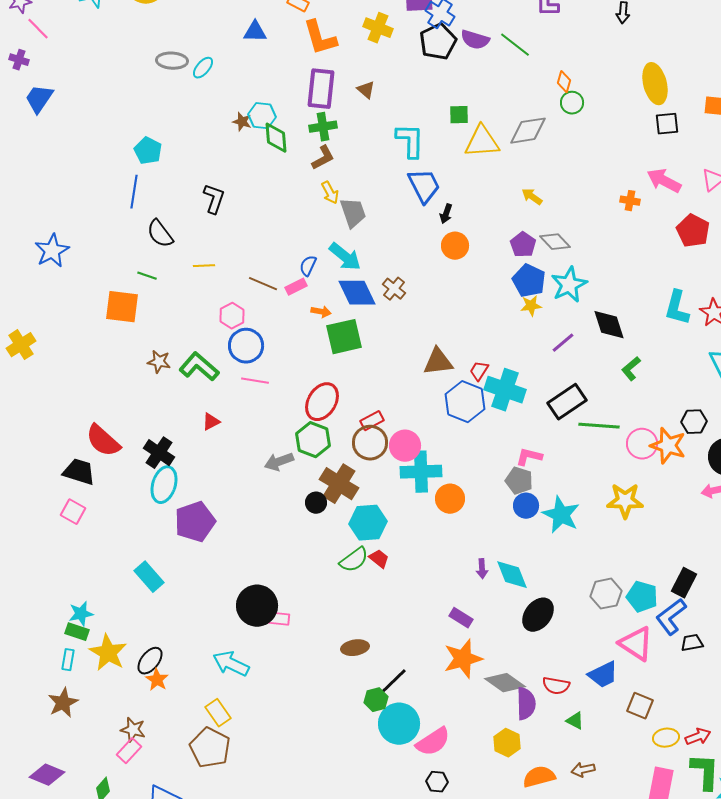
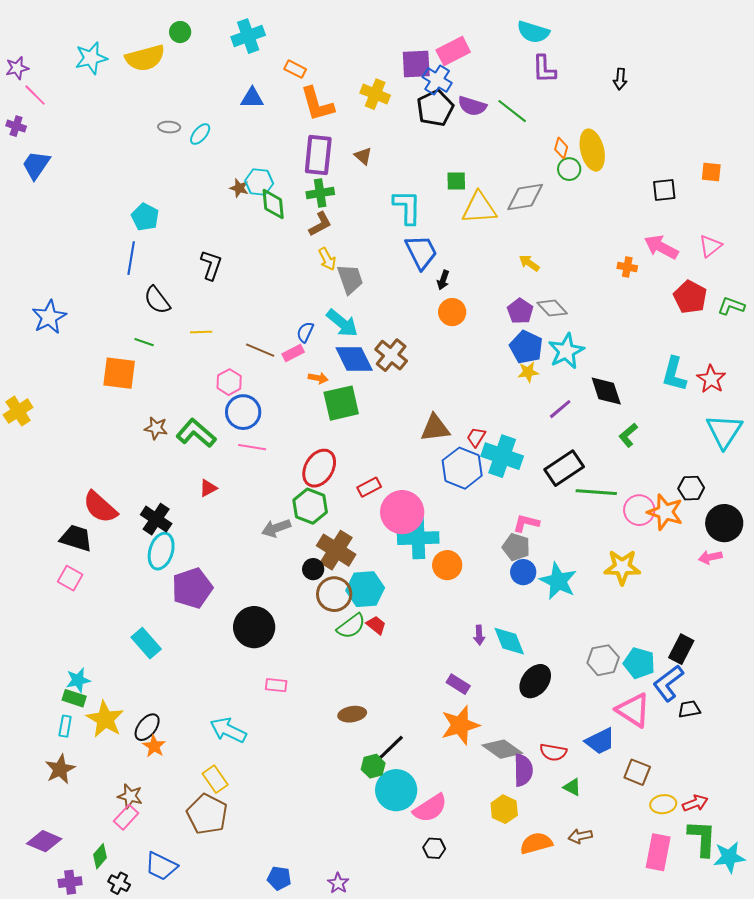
gray ellipse: (172, 61) -> (169, 127), size x0.7
yellow ellipse: (655, 84) -> (592, 150), moved
brown cross: (394, 289) -> (391, 355), size x1.4
brown circle: (370, 443) -> (334, 594), moved
pink circle: (405, 446) -> (402, 512), size x1.4
black circle: (257, 606) -> (254, 627), moved

